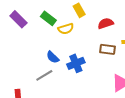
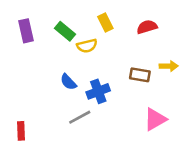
purple rectangle: (18, 19) -> (26, 31), turned 30
red semicircle: (106, 23) -> (147, 27), moved
gray line: (44, 75) -> (80, 117), moved

